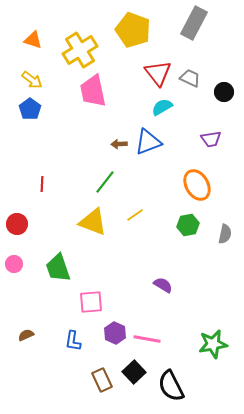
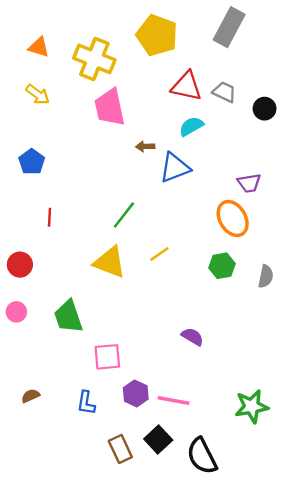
yellow cross: (80, 50) -> (94, 59), turned -36
red triangle: (158, 73) -> (187, 86), turned -40
blue pentagon: (30, 109) -> (32, 162), moved
purple trapezoid: (211, 139) -> (249, 183), moved
brown arrow: (119, 144) -> (145, 146), moved

